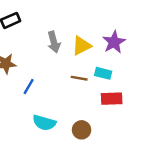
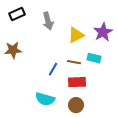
gray arrow: (54, 42) -> (48, 21), moved
blue line: (29, 87) -> (53, 69), moved
red rectangle: (112, 99) -> (77, 82), moved

